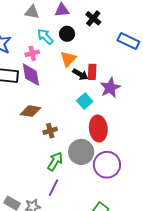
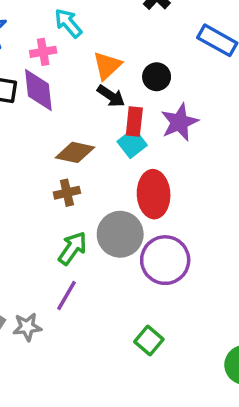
black circle: (67, 34) -> (157, 77), moved
red rectangle: (92, 72) -> (134, 122), moved
black arrow: (80, 74) -> (111, 96), moved
brown diamond: (31, 111) -> (75, 152), moved

